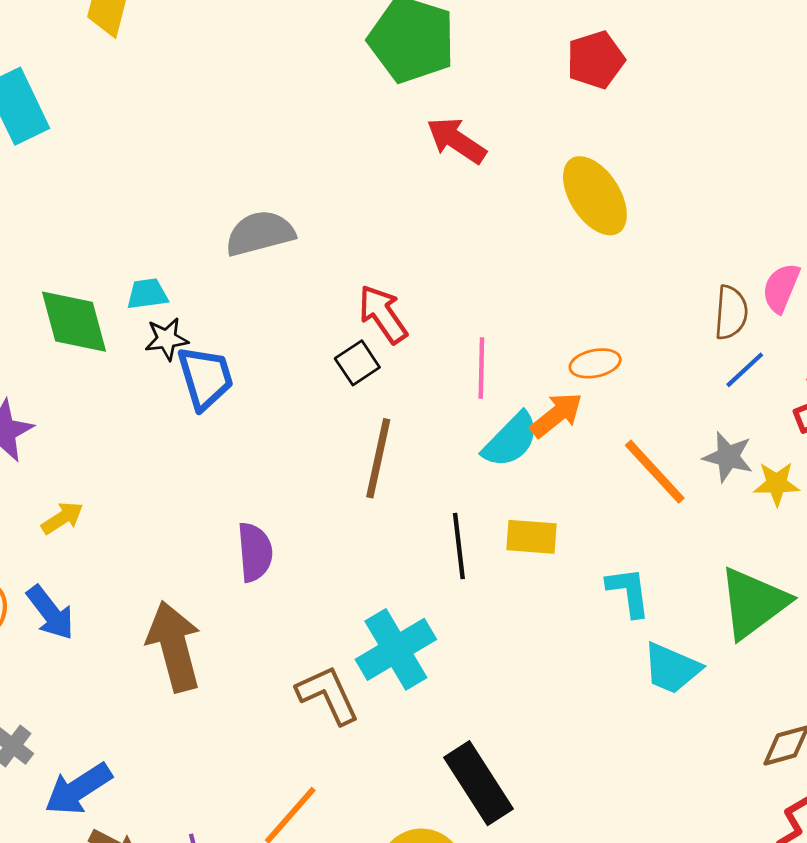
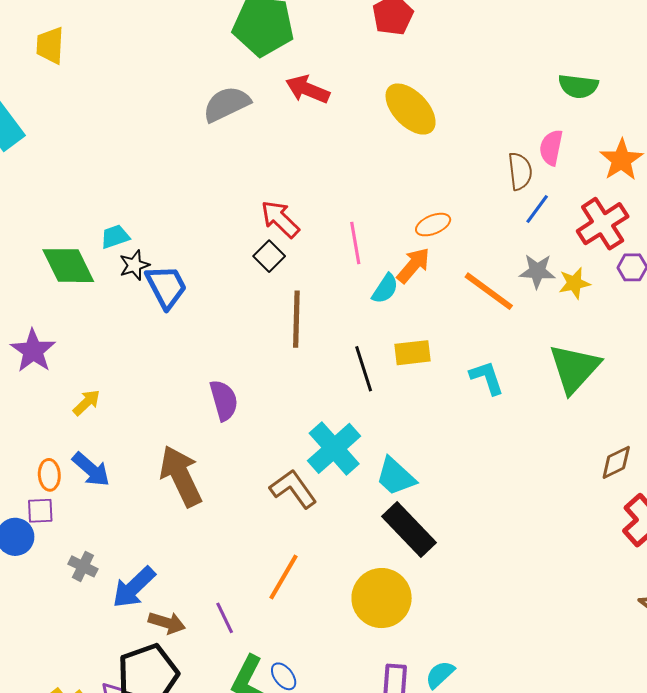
gray semicircle: (260, 233) -> (227, 104), moved
cyan semicircle: (511, 440) -> (385, 289), size x0.7
cyan trapezoid: (672, 668) -> (396, 476), moved, turned 30

